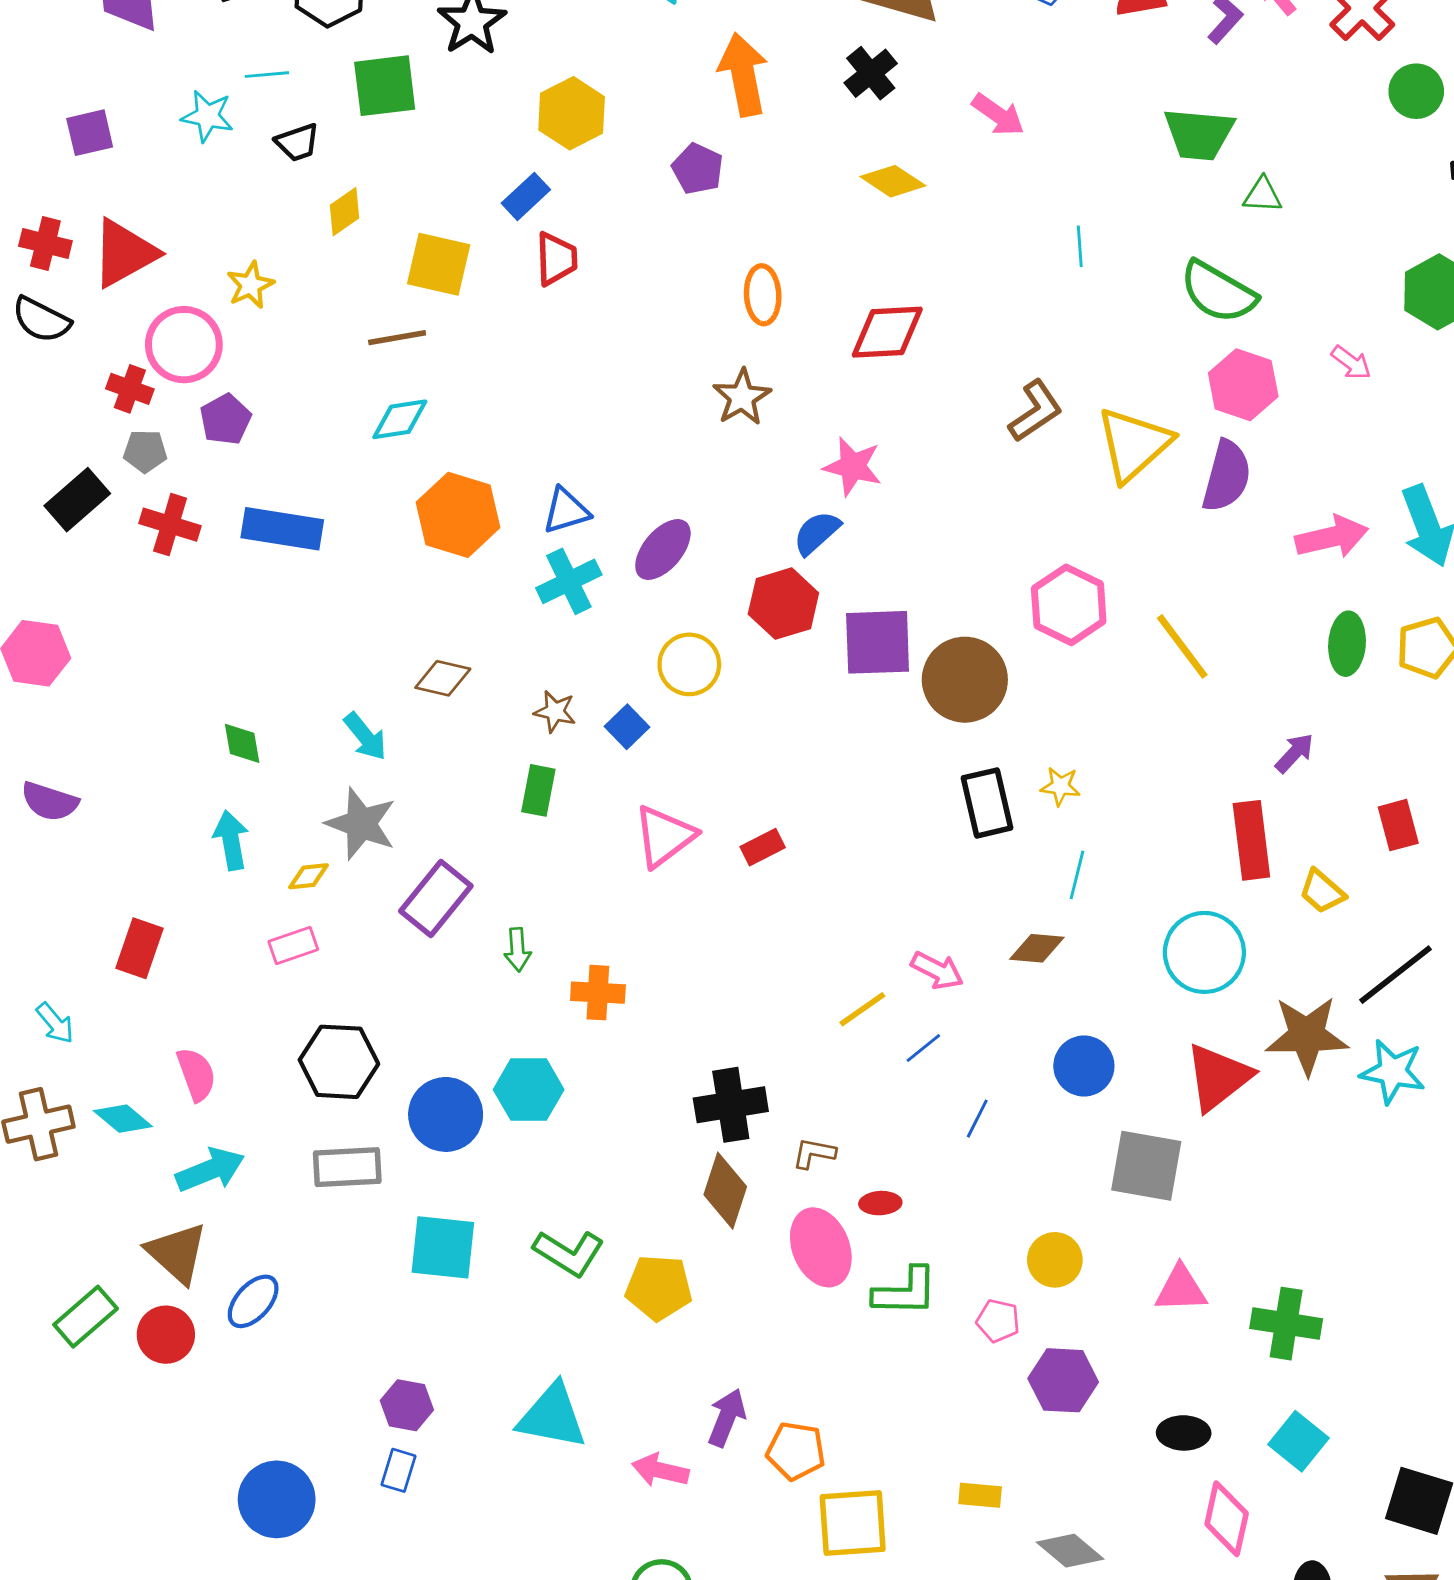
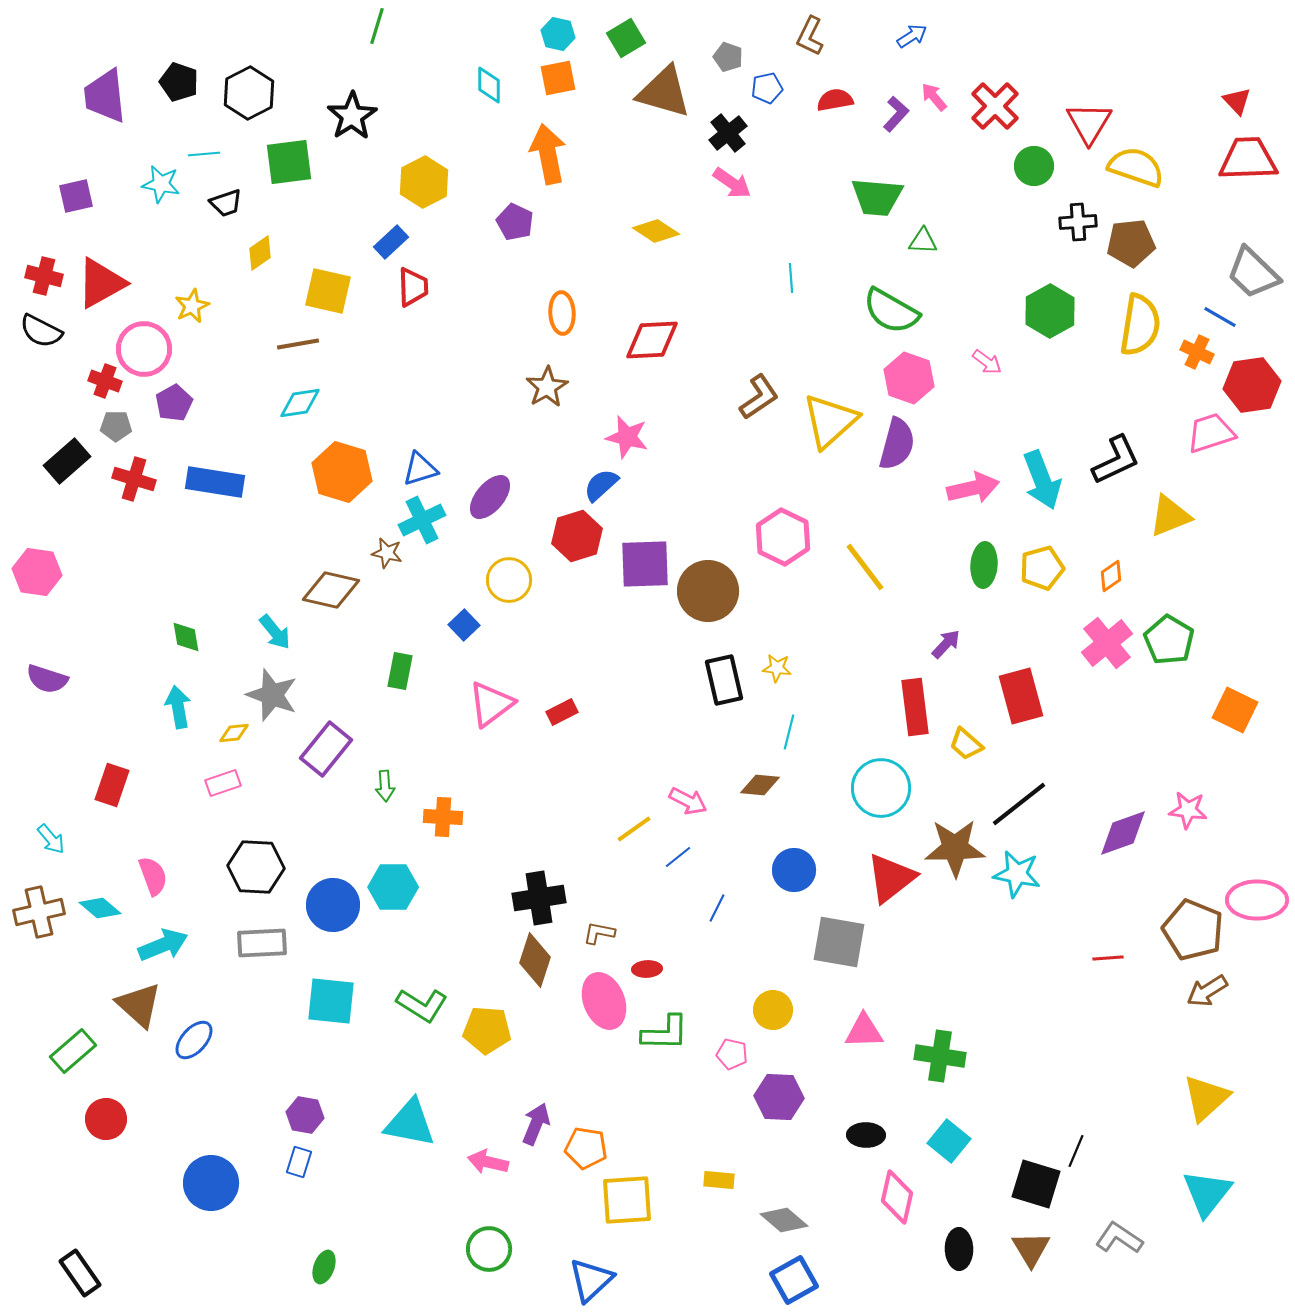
black cross: (871, 73) -> (728, 133), moved
brown diamond: (443, 678) -> (331, 590), size x1.4
brown star: (555, 712) -> (387, 553), moved
red rectangle: (1398, 825) -> (1021, 696), size x1.5
red circle: (166, 1335) -> (106, 1119), moved

